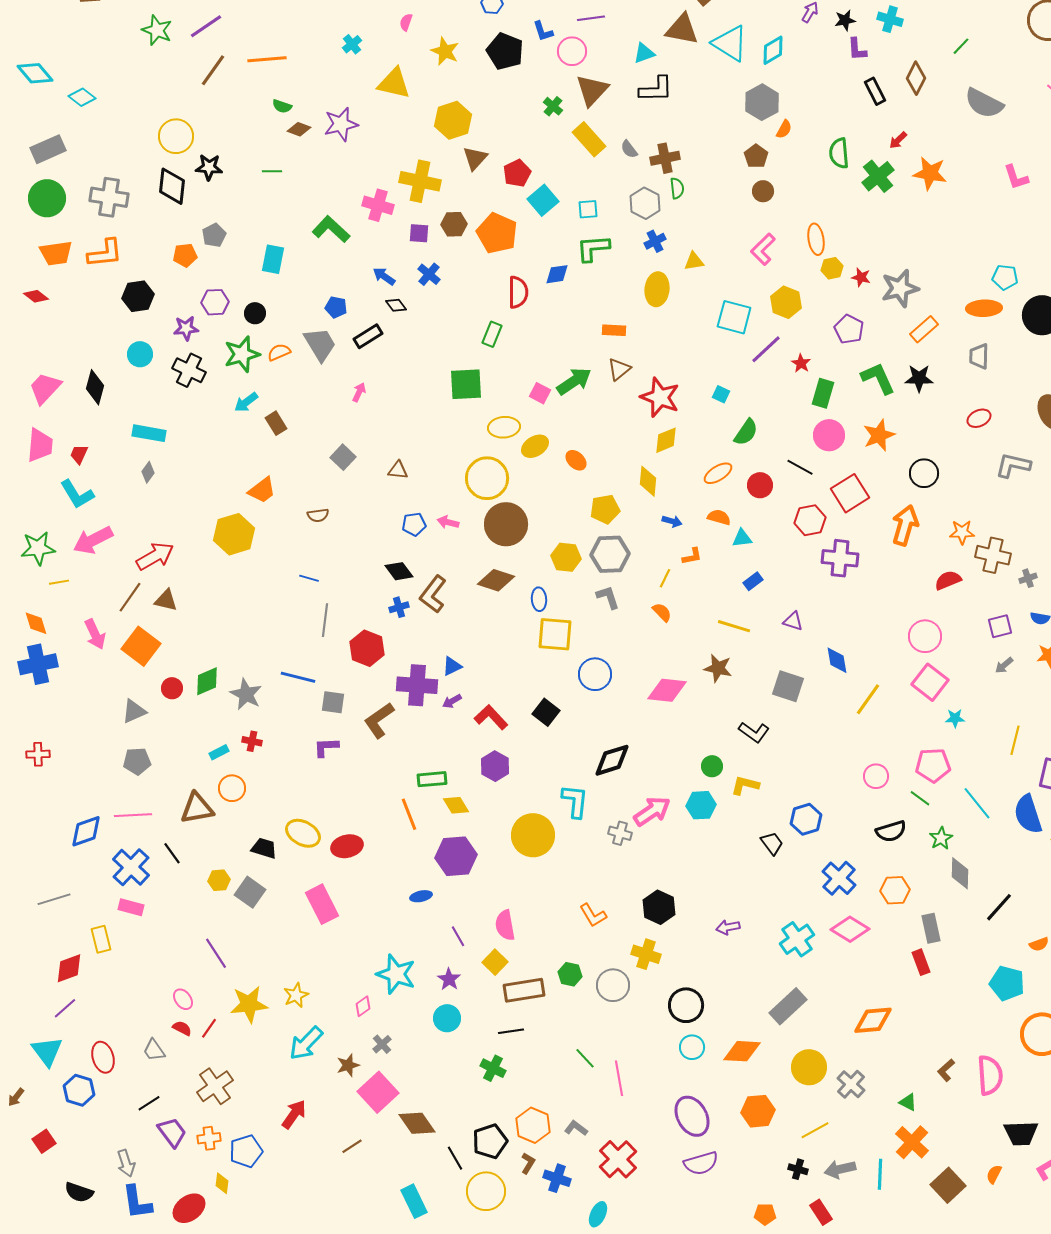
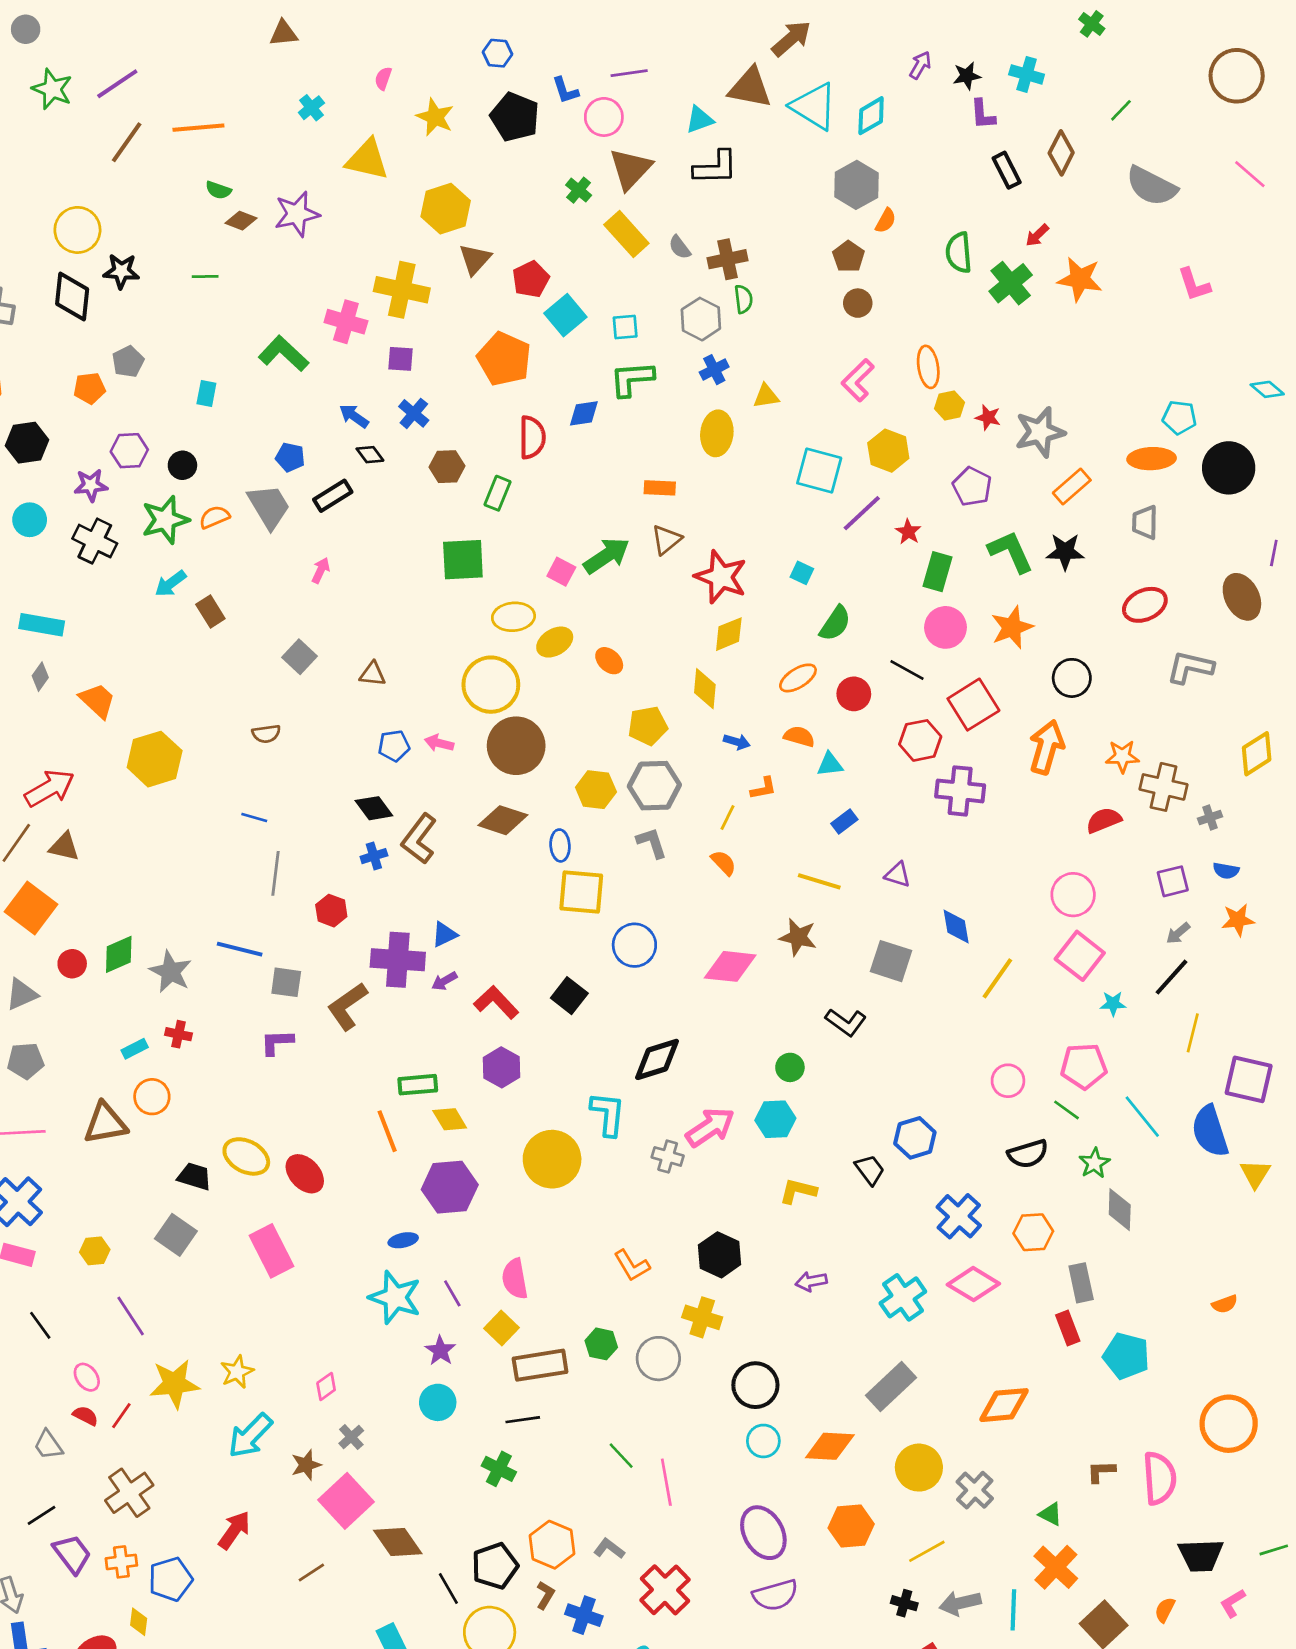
brown hexagon: (454, 224) -> (447, 467), moved
cyan rectangle: (273, 259) -> (206, 393), size x0.7
red ellipse: (979, 418) -> (1145, 605), size x1.4
orange trapezoid: (262, 490) -> (97, 701), moved, turned -100
red hexagon: (367, 648) -> (331, 911), size x0.7
yellow L-shape: (745, 785) -> (798, 1191), moved
red ellipse: (347, 846) -> (305, 1174), turned 60
black line: (172, 853) -> (40, 1325), moved
yellow hexagon: (219, 880) -> (95, 1251), moved
black line: (999, 907) -> (1171, 977), moved
cyan star: (396, 974) -> (395, 1297), moved
cyan pentagon: (1007, 983) -> (1126, 1356), moved
brown L-shape: (946, 1070) -> (1101, 1472), turned 40

